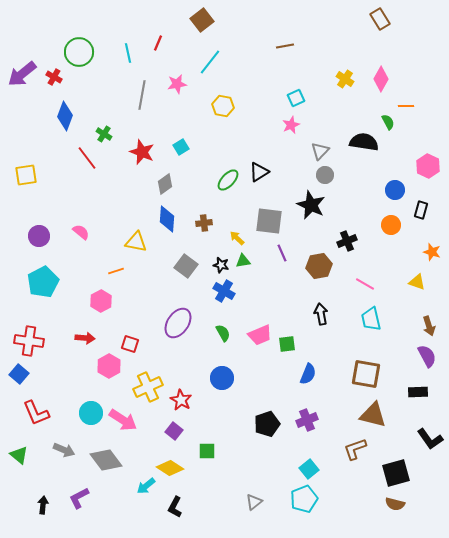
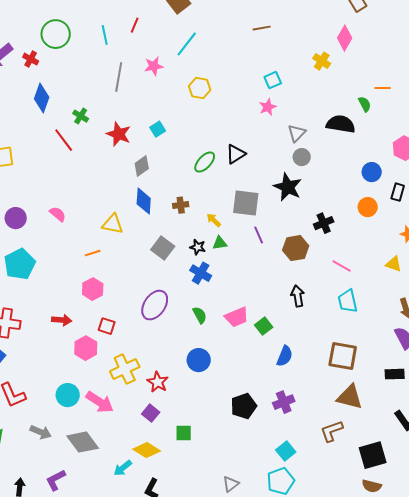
pink diamond: (381, 79) -> (345, 38), moved
pink hexagon: (101, 301) -> (93, 289), moved
green square: (287, 344) -> (264, 326), turned -30

